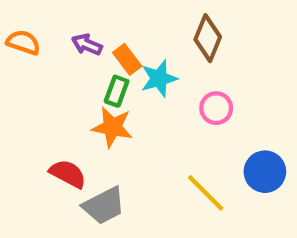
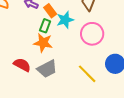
pink circle: (216, 108) -> (92, 34), size x1.5
gray trapezoid: (104, 206) -> (47, 69), moved

